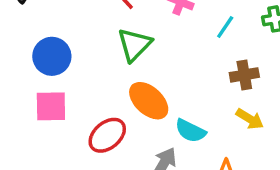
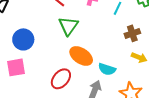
pink square: (51, 106) -> (16, 67), moved

